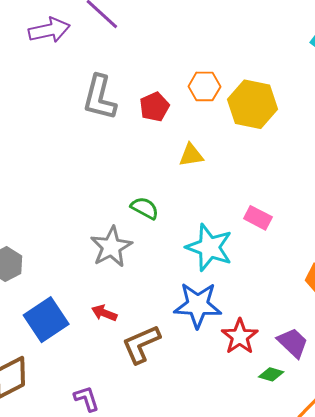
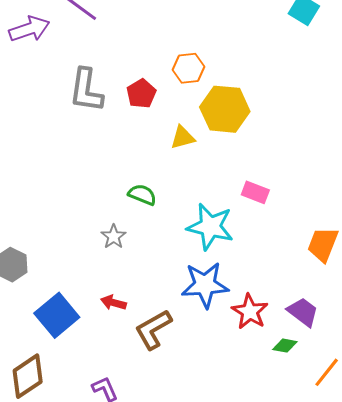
yellow hexagon: (253, 104) -> (225, 109), moved
gray star: (111, 247) -> (114, 237), size x0.6

